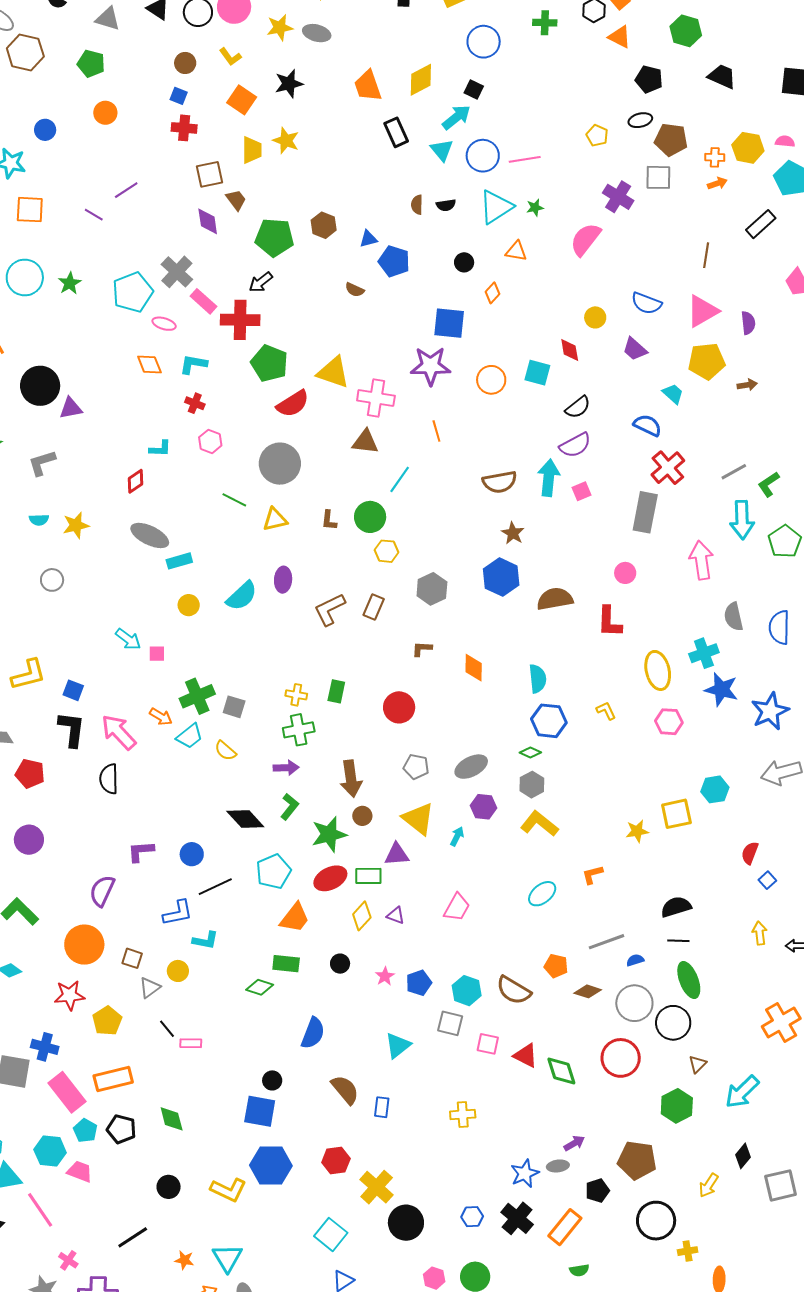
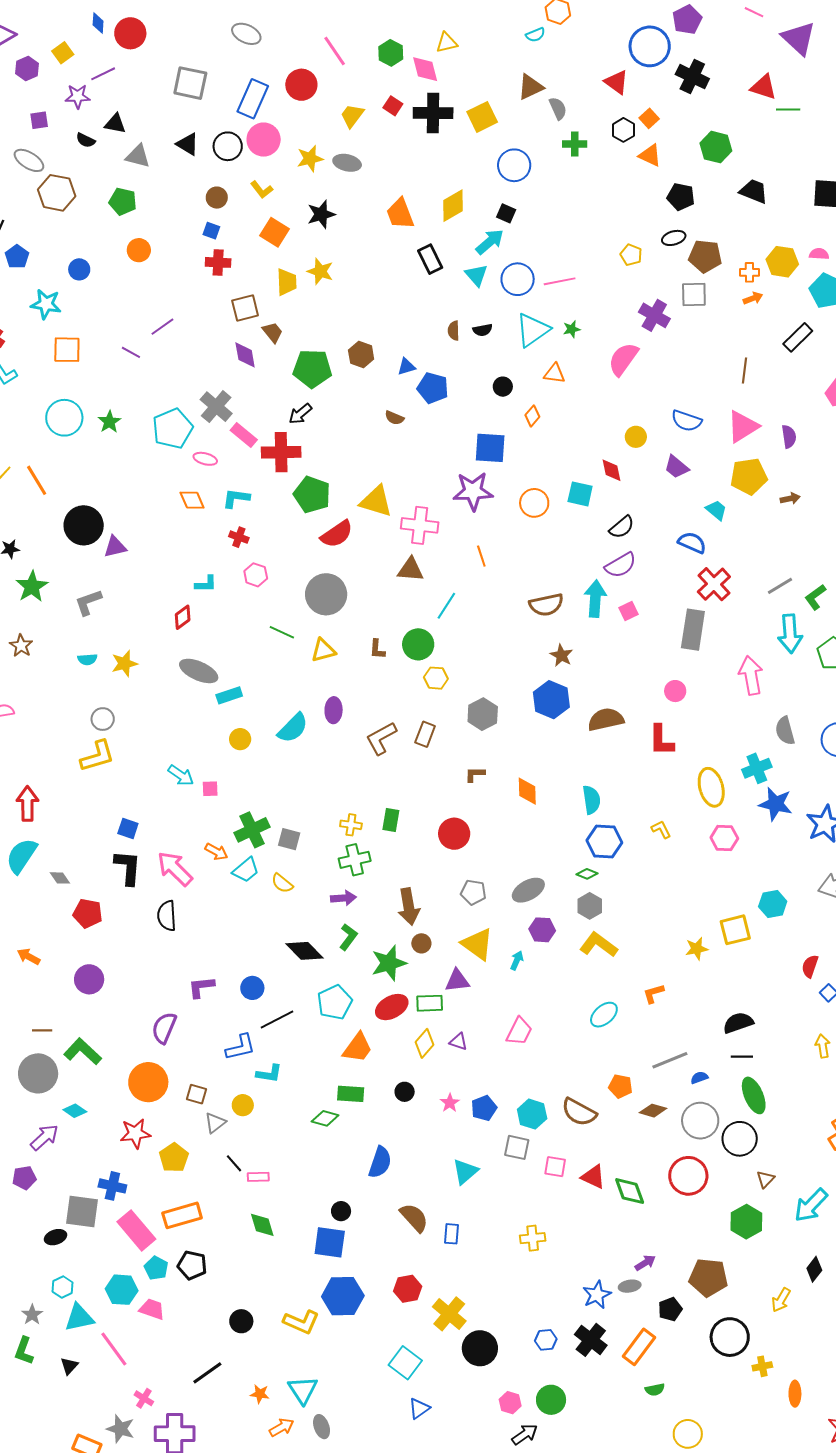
yellow L-shape: (29, 675) -> (97, 756), moved
green diamond: (172, 1119) -> (262, 1225), moved

